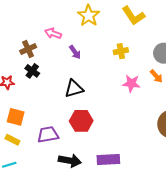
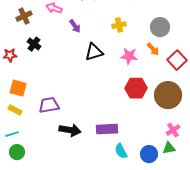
brown cross: (28, 49) -> (24, 16), moved
black triangle: (74, 89) -> (94, 52), moved
red hexagon: (81, 121) -> (136, 88), moved

